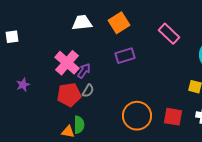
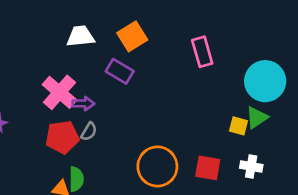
pink rectangle: (169, 34) -> (202, 52), turned 30
purple rectangle: (125, 56) -> (120, 71), moved, turned 48
purple arrow: (84, 71) -> (83, 104), turned 56

